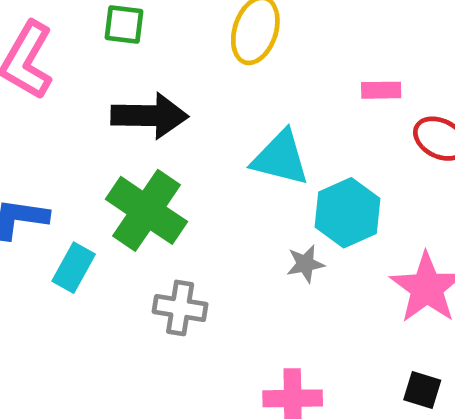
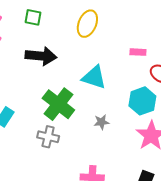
green cross: (147, 210) -> (58, 104), moved
cyan hexagon: (348, 213) -> (142, 101), moved

